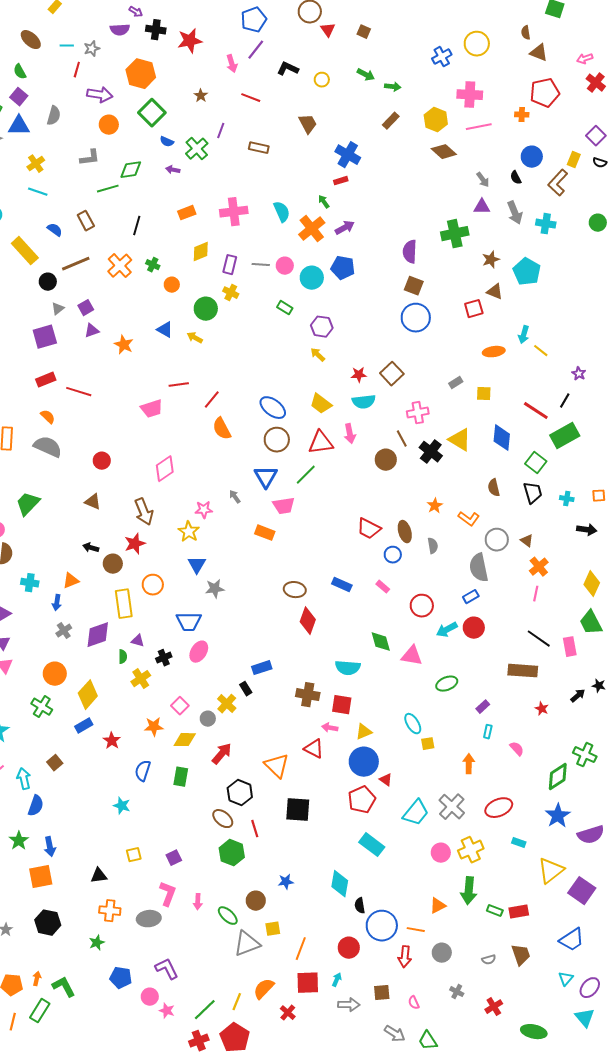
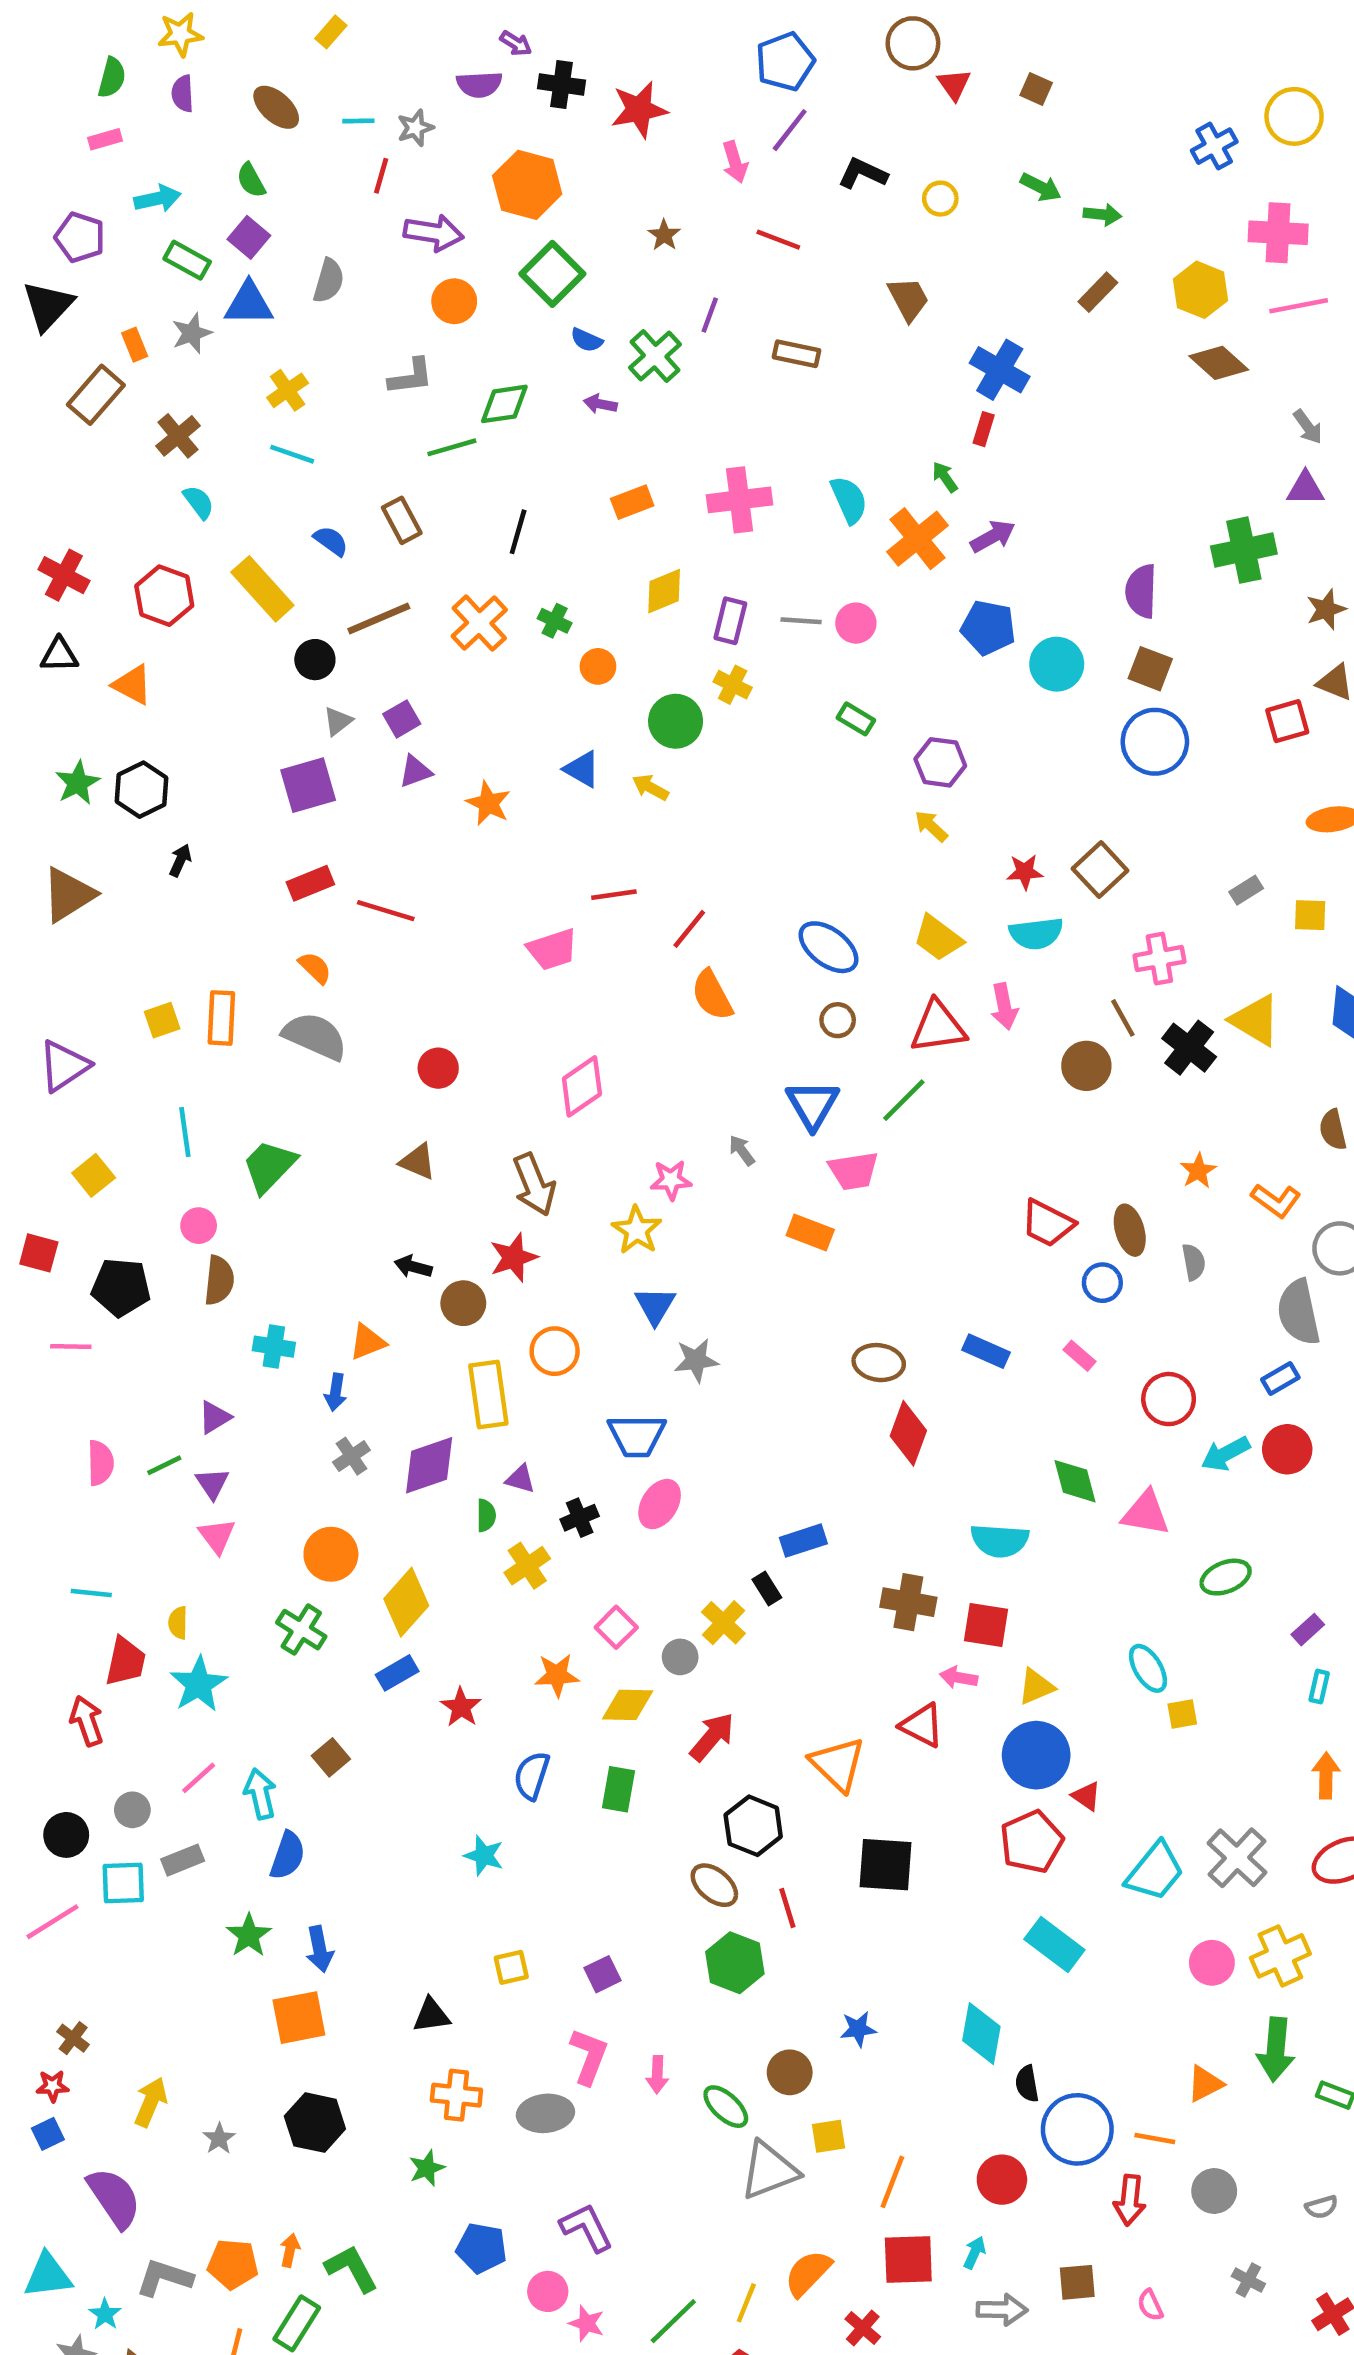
red rectangle: (341, 181) -> (984, 429), turned -56
cyan circle: (312, 278) -> (1057, 664), moved
brown circle: (277, 440) -> (838, 1020), size x0.6
orange arrow: (469, 764) -> (1326, 1776), moved

